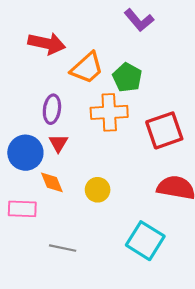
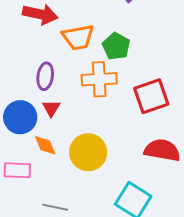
orange trapezoid: (87, 68) -> (78, 37), turned 32
yellow circle: (98, 190) -> (88, 152), size x1.6

